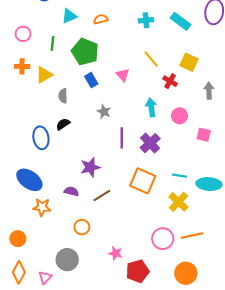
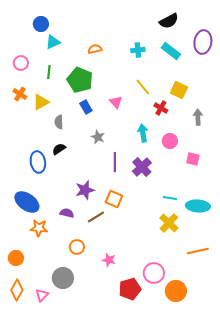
cyan triangle: (69, 16) -> (53, 42), moved
orange cross: (22, 66) -> (20, 94), turned 32
orange square: (143, 181) -> (114, 199), moved, size x0.7
orange line: (192, 235) -> (198, 251), moved
pink circle: (163, 239) -> (154, 273), moved
pink star: (115, 253) -> (109, 260), moved

